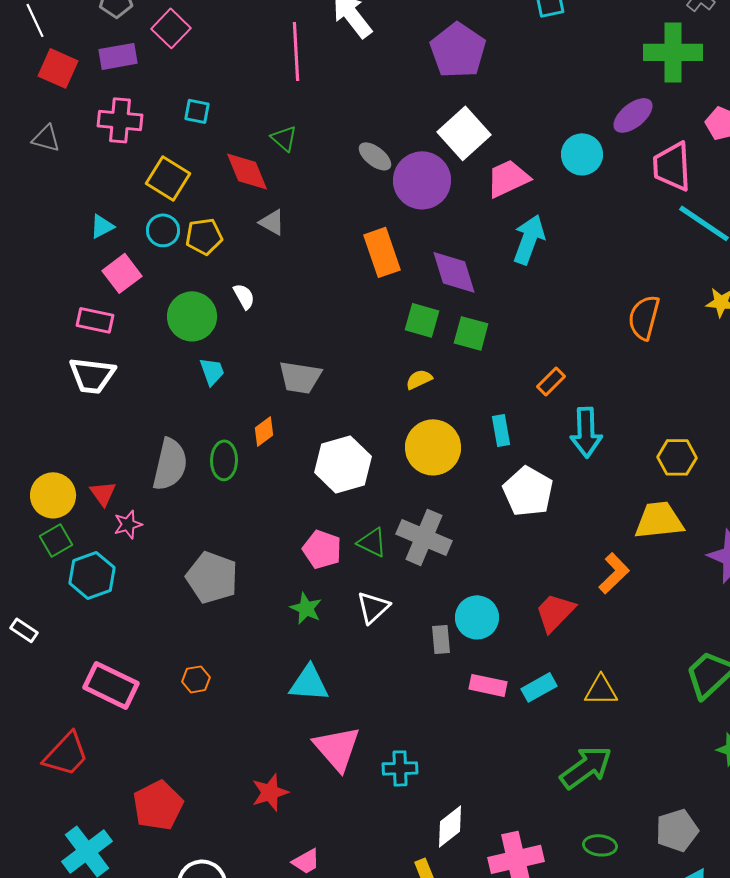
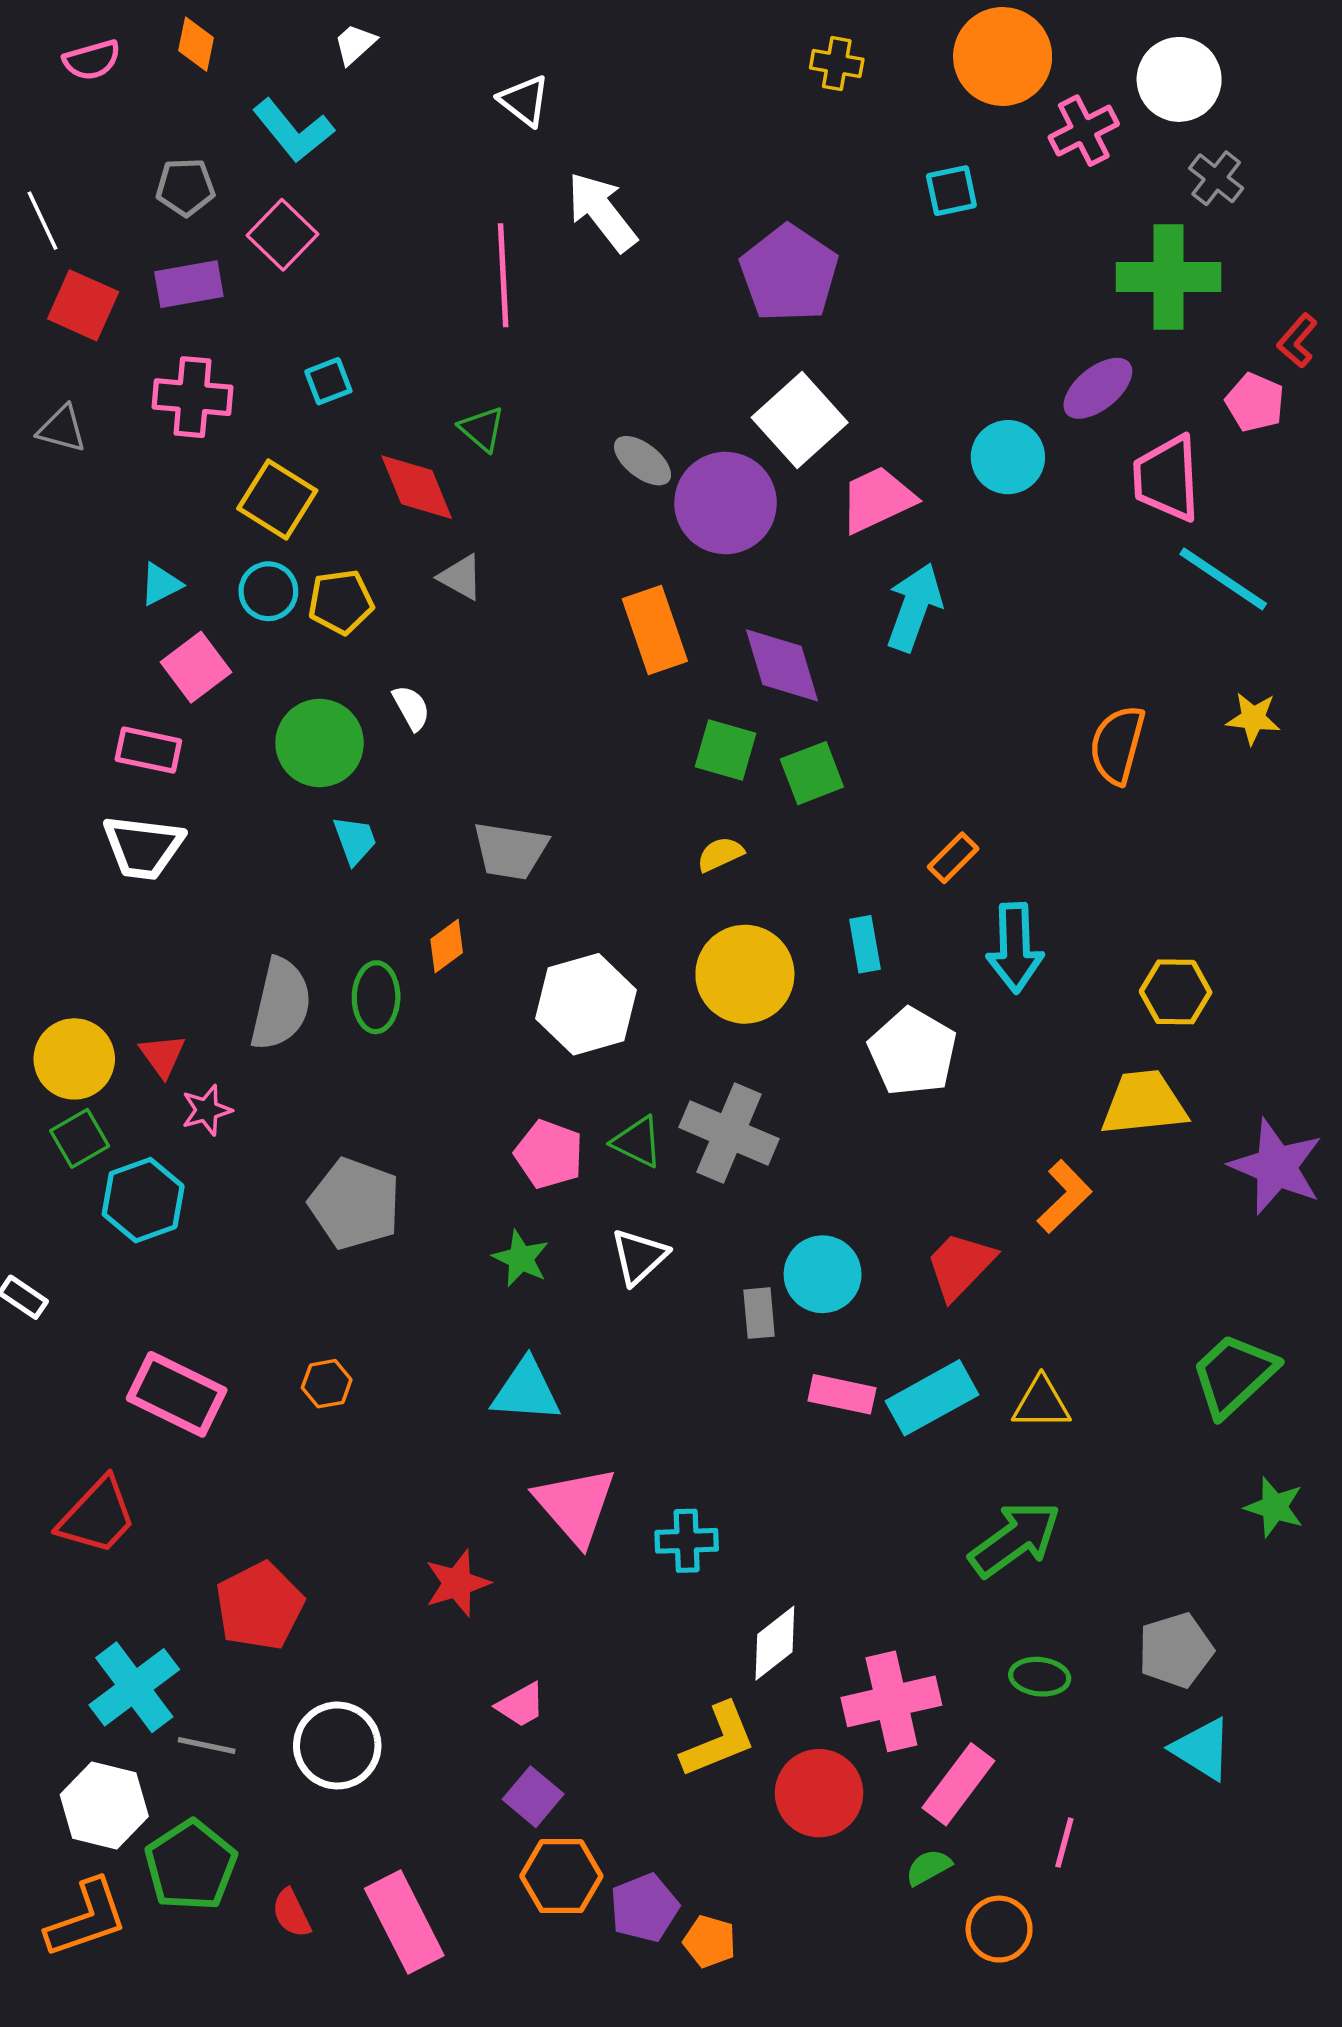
cyan square: (197, 111) -> (328, 381), turned -32
green square: (471, 333) -> (812, 773), turned -36
cyan rectangle: (539, 687) -> (932, 1398), size x1.4

